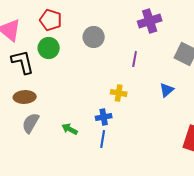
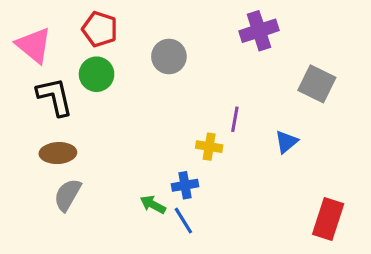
purple line: (135, 59) -> (235, 119), moved
green arrow: (70, 129) -> (153, 205), moved
blue line: (103, 139) -> (183, 221), turned -42

